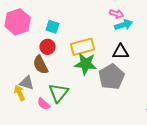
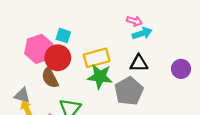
pink hexagon: (18, 22) -> (39, 49), moved
red circle: (48, 47) -> (58, 58), size x1.5
gray triangle: (27, 83) -> (22, 96), moved

